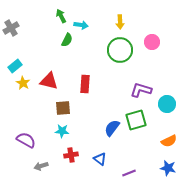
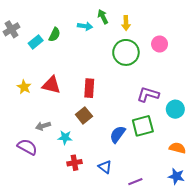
green arrow: (61, 16) -> (103, 17), moved
green semicircle: (67, 40) -> (55, 35), moved
cyan rectangle: (15, 66) -> (36, 42), moved
brown square: (63, 108) -> (84, 115), moved, turned -35
orange semicircle: (169, 141) -> (177, 148), turned -140
gray arrow: (41, 166) -> (43, 126), moved

